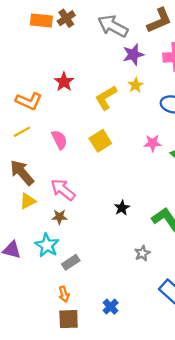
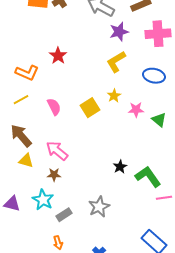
yellow star: (136, 85) -> (114, 96), moved
yellow L-shape: (106, 98) -> (116, 62), moved
yellow triangle: (28, 201) -> (26, 161), turned 42
black star: (122, 208) -> (120, 167), moved
gray star: (142, 253) -> (99, 207), moved, size x1.5

